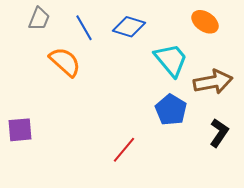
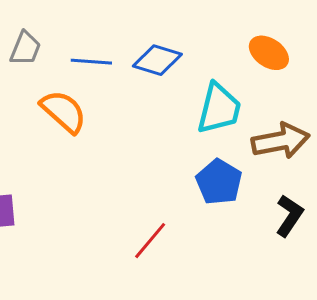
blue line: (84, 28) -> (91, 62), turned -56
cyan trapezoid: (171, 60) -> (219, 109), turned 54

